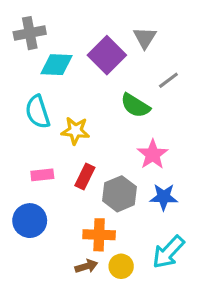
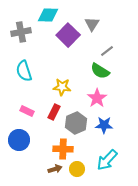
gray cross: (30, 33) -> (21, 32), moved
cyan diamond: (56, 65) -> (48, 15), moved
green semicircle: (135, 106) -> (100, 71), moved
yellow star: (75, 131) -> (62, 87), moved
pink rectangle: (42, 175) -> (27, 111), turned 32

